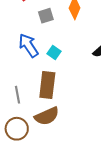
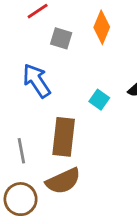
gray square: (46, 16) -> (61, 38), turned 35
cyan square: (54, 52) -> (99, 100), moved

